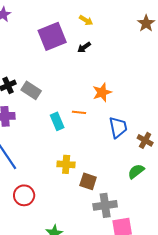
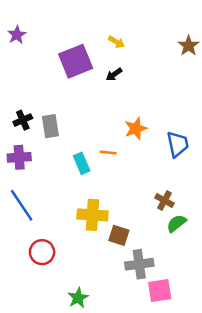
gray rectangle: (31, 90) -> (50, 126), turned 48
blue trapezoid: (118, 127) -> (178, 144), moved
brown cross: (145, 140) -> (164, 201), moved
yellow cross: (66, 164) -> (92, 215), size x1.4

